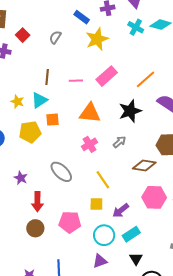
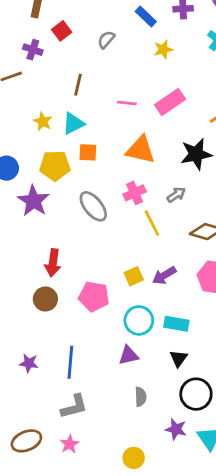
yellow star: (97, 39) -> (163, 49), size x0.6
brown line: (47, 77) -> (78, 85), moved
gray ellipse: (61, 172) -> (93, 206), moved
purple star: (21, 178) -> (33, 201), moved, size x1.6
yellow line: (103, 180) -> (152, 223), moved
yellow square: (96, 204) -> (134, 276), turned -32
purple arrow: (121, 210) -> (164, 275), moved
cyan rectangle: (131, 234) -> (176, 324), turned 36

